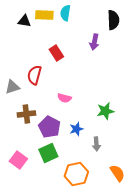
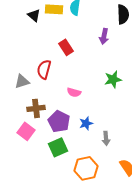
black triangle: (24, 21) -> (34, 15), turned 32
green star: (105, 111) -> (113, 79), moved
pink square: (18, 160) -> (26, 131), moved

